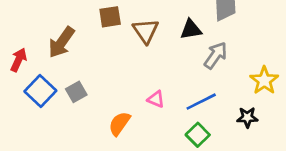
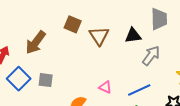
brown square: (110, 17) -> (73, 24), turned 30
gray square: (76, 92) -> (46, 80), turned 35

